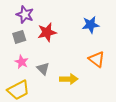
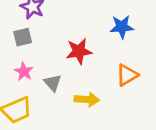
red star: (47, 32) -> (79, 51), moved
orange triangle: (97, 59) -> (127, 75), turned 48

